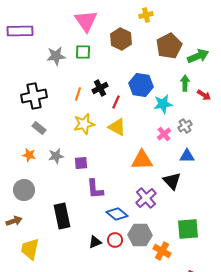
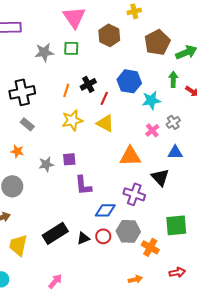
gray star: (56, 156) -> (46, 164), moved
purple cross: (146, 198) -> (134, 194), turned -30
blue diamond: (117, 214) -> (105, 210), turned -40
black rectangle: (62, 216) -> (55, 233), moved, turned 70

